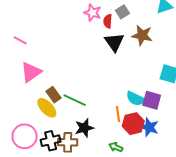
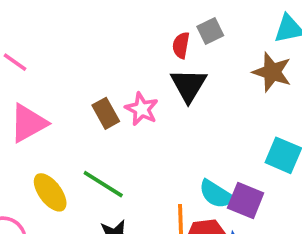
pink star: (93, 13) -> (142, 109), moved
brown star: (142, 35) -> (272, 72), moved
brown rectangle: (53, 95) -> (106, 113), moved

